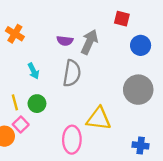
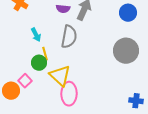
yellow line: (15, 102) -> (45, 54), moved
yellow triangle: (99, 119) -> (60, 76), moved, turned 35
blue cross: (141, 145) -> (136, 101), moved

